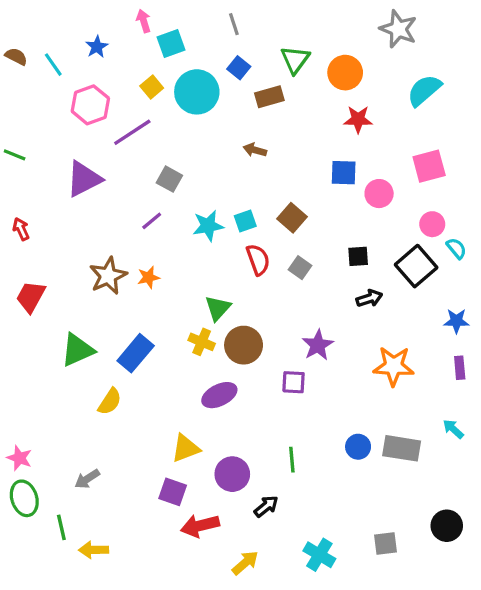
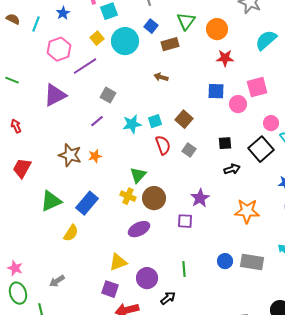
cyan line: (53, 65) -> (36, 24), turned 56
pink square: (429, 166) -> (257, 87), moved
brown star: (108, 276) -> (70, 155), turned -30

